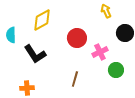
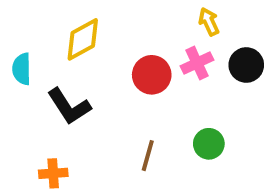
pink cross: (100, 52) -> (197, 63), moved
green circle: (116, 70) -> (209, 144), moved

